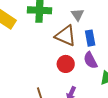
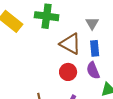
gray triangle: (78, 15) -> (92, 23), moved

